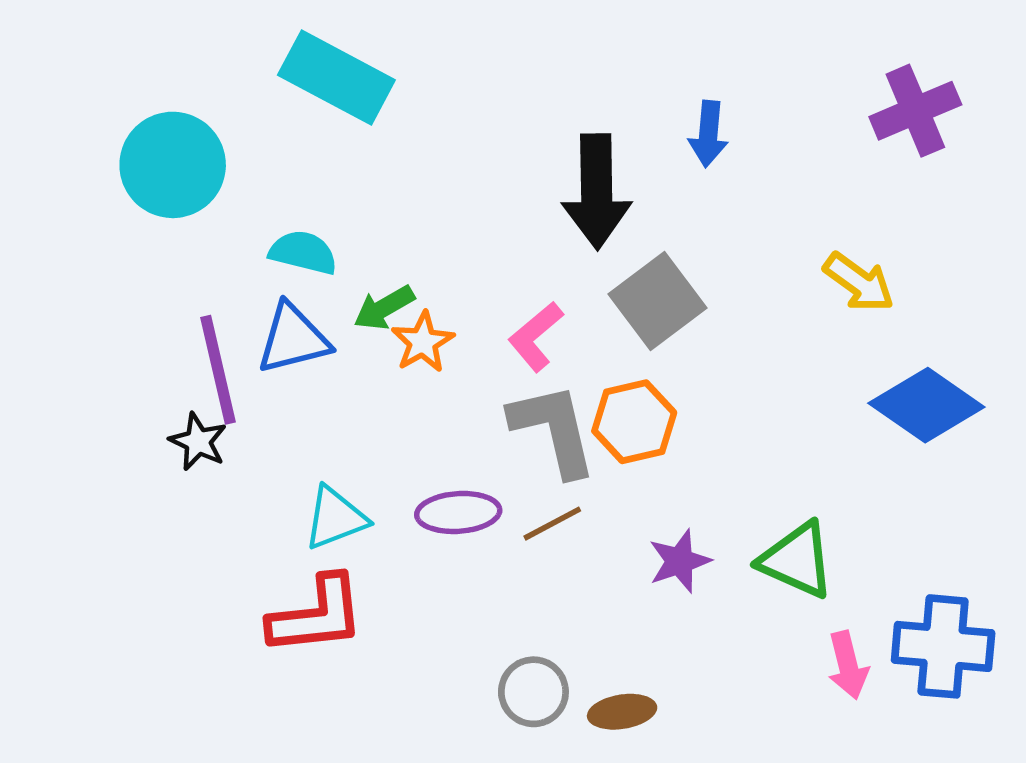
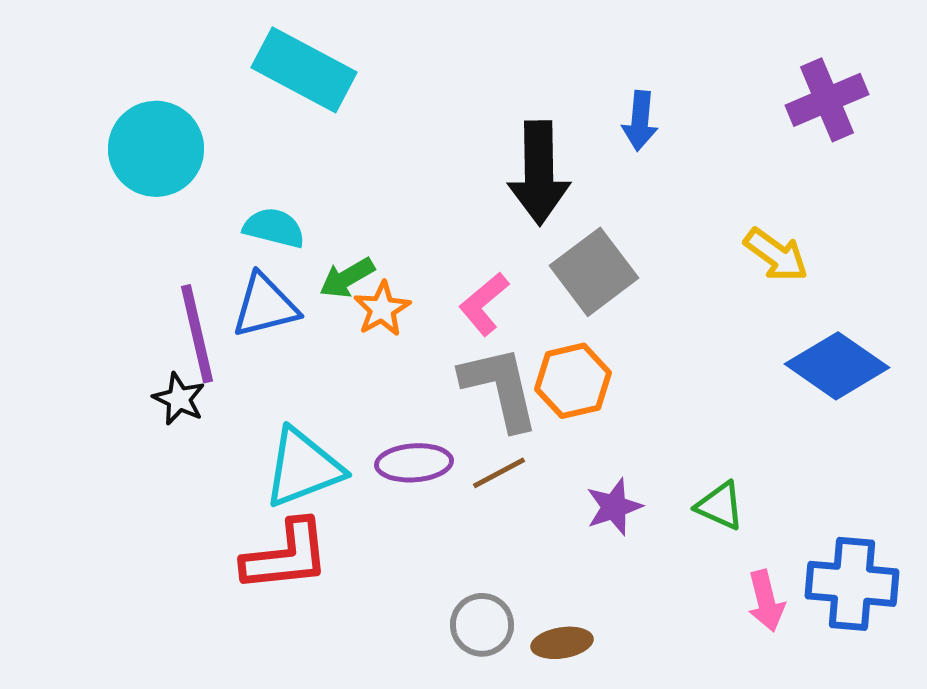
cyan triangle: (335, 518) -> (303, 468), size x1.4
green triangle: (797, 560) -> (720, 506), size x0.7

